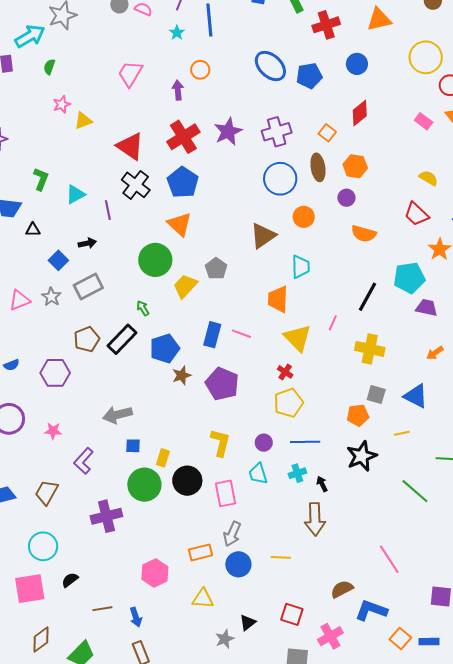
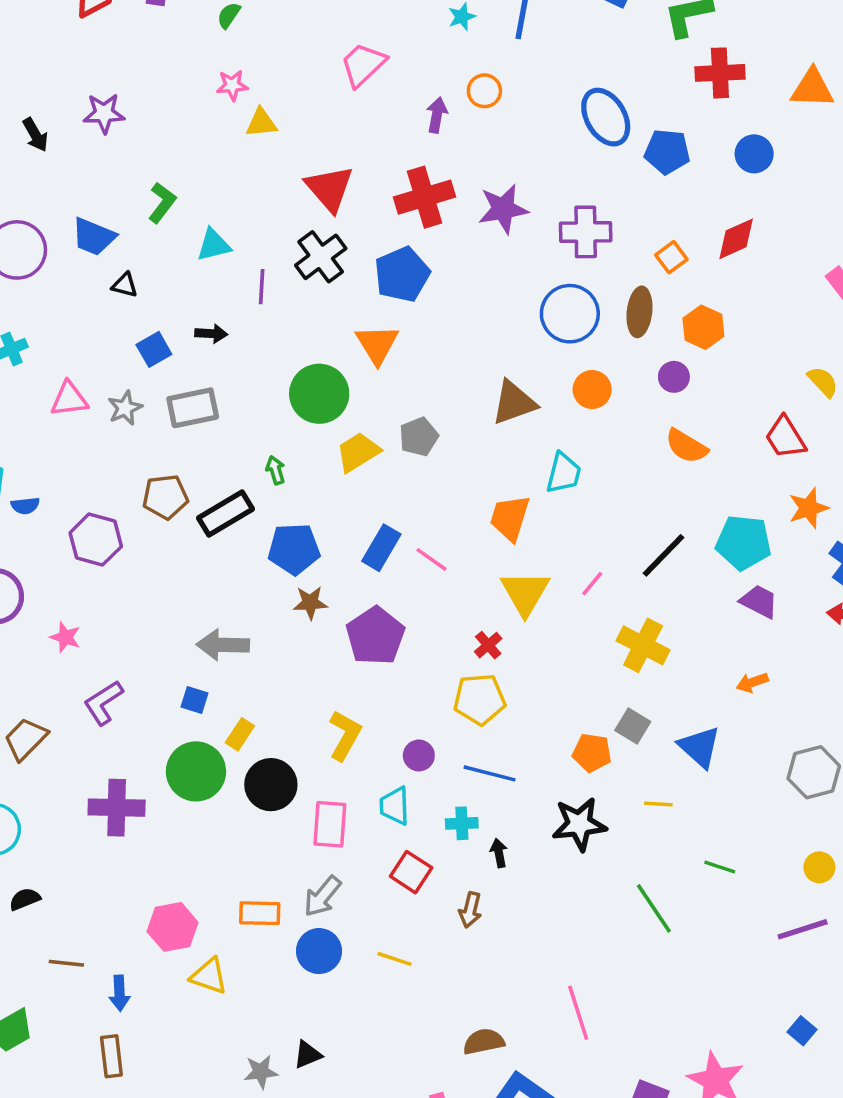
gray arrow: (117, 415) -> (223, 645), moved
brown arrow: (315, 519) -> (470, 910), size x0.6
yellow triangle: (203, 599) -> (209, 976), moved
red square: (292, 614) -> (411, 872), moved

